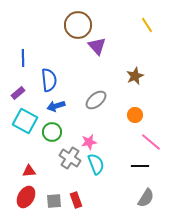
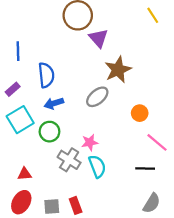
brown star: (135, 76) -> (118, 70), moved, size x1.4
cyan square: (25, 121) -> (20, 120), turned 30

